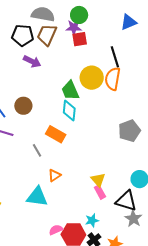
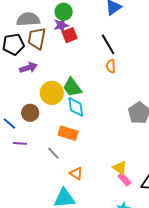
purple arrow: (32, 61) -> (28, 68), turned -30
yellow circle: (92, 78) -> (52, 93), moved
orange semicircle: (113, 79) -> (111, 66), size x0.6
orange triangle: (54, 175) -> (76, 173), turned -40

